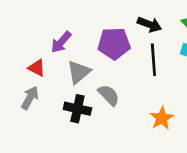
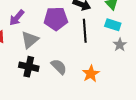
gray semicircle: (109, 95) -> (59, 67), moved

